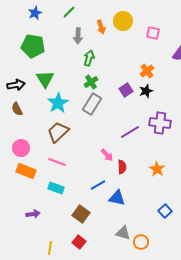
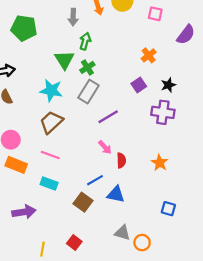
green triangle: (45, 79) -> (64, 60), moved
purple square: (126, 90) -> (139, 85), moved
black star: (146, 91) -> (168, 85), moved
cyan star: (58, 103) -> (51, 90), turned -30
purple line: (130, 132) -> (108, 117), moved
blue square: (165, 211) -> (168, 209), turned -32
purple arrow: (33, 214) -> (24, 212), size x1.5
brown square: (81, 214) -> (83, 202), moved

